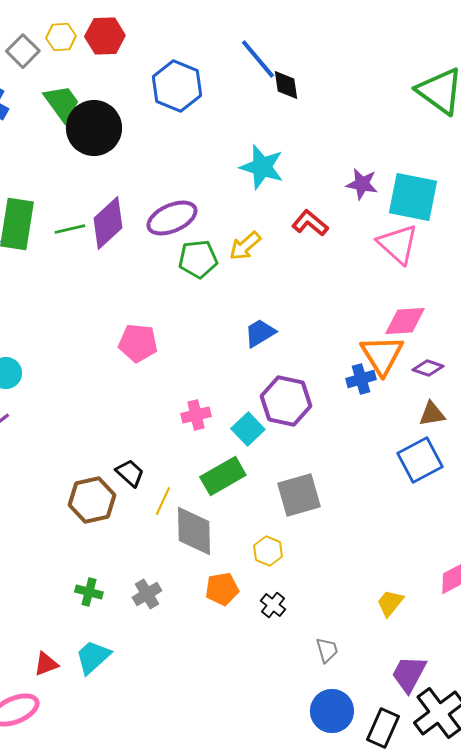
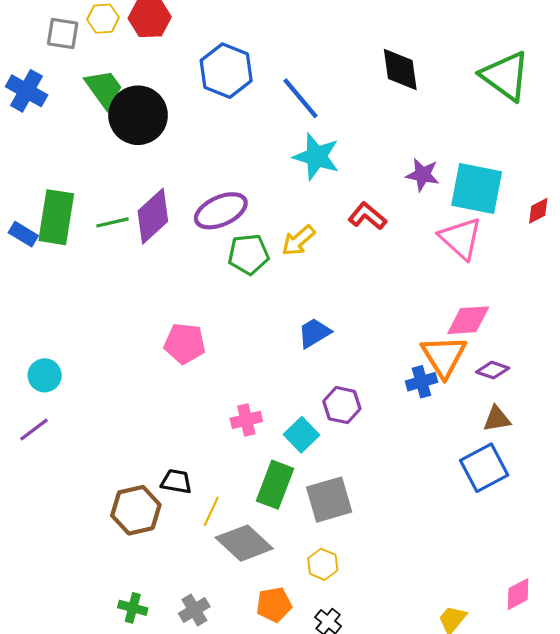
gray square: (23, 51) -> (63, 33), turned -36
blue line: (258, 59) -> (300, 98), moved
black diamond: (286, 85) -> (400, 70), moved, size x1.4
purple hexagon: (286, 401) -> (342, 405), size x0.7
black trapezoid: (130, 473) -> (176, 482), turned -32
green rectangle: (223, 476) -> (275, 485), turned -39
gray square: (299, 495) -> (329, 500), moved
gray diamond: (194, 531) -> (244, 543), turned -46

